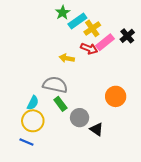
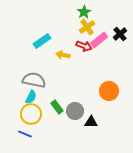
green star: (63, 13) -> (84, 12), moved
cyan rectangle: (77, 21) -> (42, 41), moved
gray semicircle: (55, 85) -> (34, 80), moved
green rectangle: (60, 104) -> (57, 107), moved
black triangle: (97, 129) -> (91, 122), turned -32

